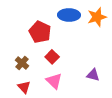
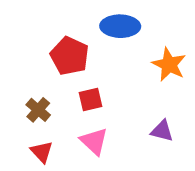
orange star: (97, 17) -> (169, 65), moved, turned -30
red square: (52, 57) -> (91, 99), turned 32

